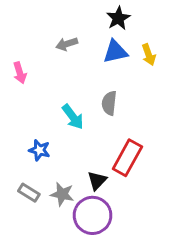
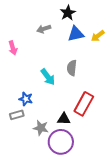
black star: (118, 18) -> (68, 13), moved
yellow arrow: (149, 55) -> (98, 36), turned 72
black triangle: (97, 181) -> (64, 119), turned 48
gray rectangle: (29, 193) -> (17, 115), moved, turned -48

